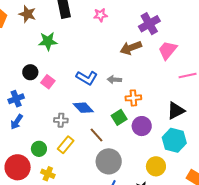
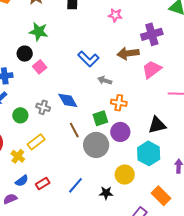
pink star: (100, 15) -> (115, 15), moved
green star: (48, 41) -> (39, 32), moved
pink trapezoid: (168, 50) -> (152, 69), moved
blue L-shape: (87, 78) -> (88, 59), moved
yellow rectangle: (66, 145) -> (36, 142), moved
green circle: (39, 149) -> (20, 115), moved
gray circle: (109, 161) -> (96, 145), moved

